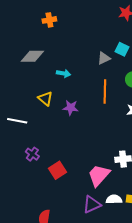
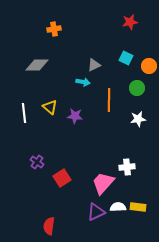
gray triangle: (104, 58) -> (94, 65), moved
cyan arrow: (64, 73) -> (83, 82), moved
white line: (17, 121) -> (24, 113), moved, turned 72

